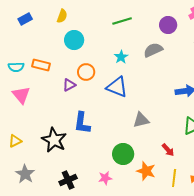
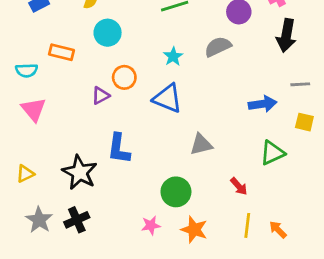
orange rectangle: (41, 65) -> (61, 52), moved
orange star: (146, 171) -> (194, 230), moved
black cross: (68, 180) -> (77, 220), moved

